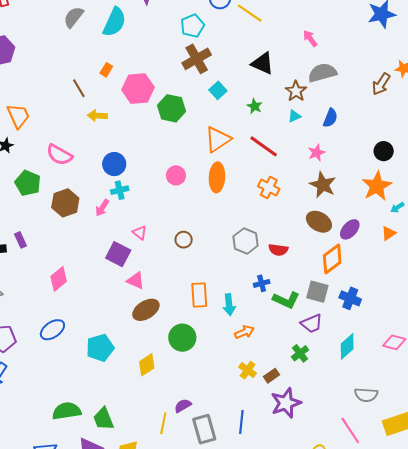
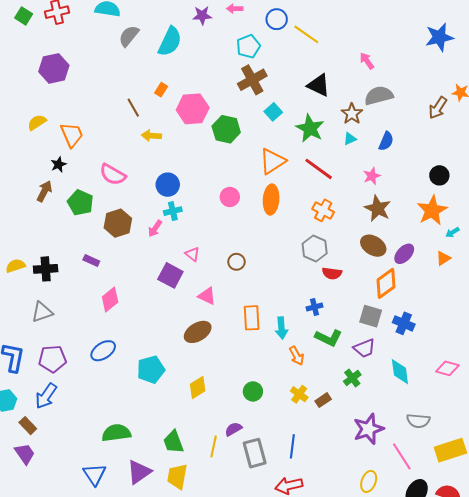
green star: (255, 106) -> (310, 128), size x1.8
purple rectangle: (20, 240) -> (91, 260), moved, turned -42
gray hexagon: (246, 241) -> (315, 249), moved
pink triangle: (136, 281) -> (207, 296), moved
green L-shape: (286, 300) -> (329, 338), moved
orange arrow: (244, 332) -> (297, 356), turned 84
green circle: (182, 338) -> (253, 391), moved, size x0.7
cyan diamond: (347, 346) -> (400, 372), turned -56
purple star: (286, 403) -> (369, 429), moved
green trapezoid: (103, 419) -> (173, 442), moved

